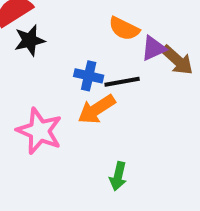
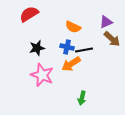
orange semicircle: (124, 29) -> (73, 27), moved
black star: (30, 40) -> (37, 48), moved
purple triangle: (154, 48) -> (106, 22), moved

